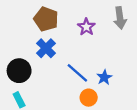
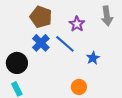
blue line: (77, 73) -> (65, 44), moved
blue star: (104, 77) -> (93, 58), moved

